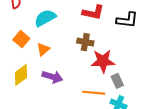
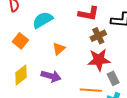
brown cross: (85, 42) -> (98, 36), moved, turned -35
orange triangle: (43, 49) -> (59, 49), moved

